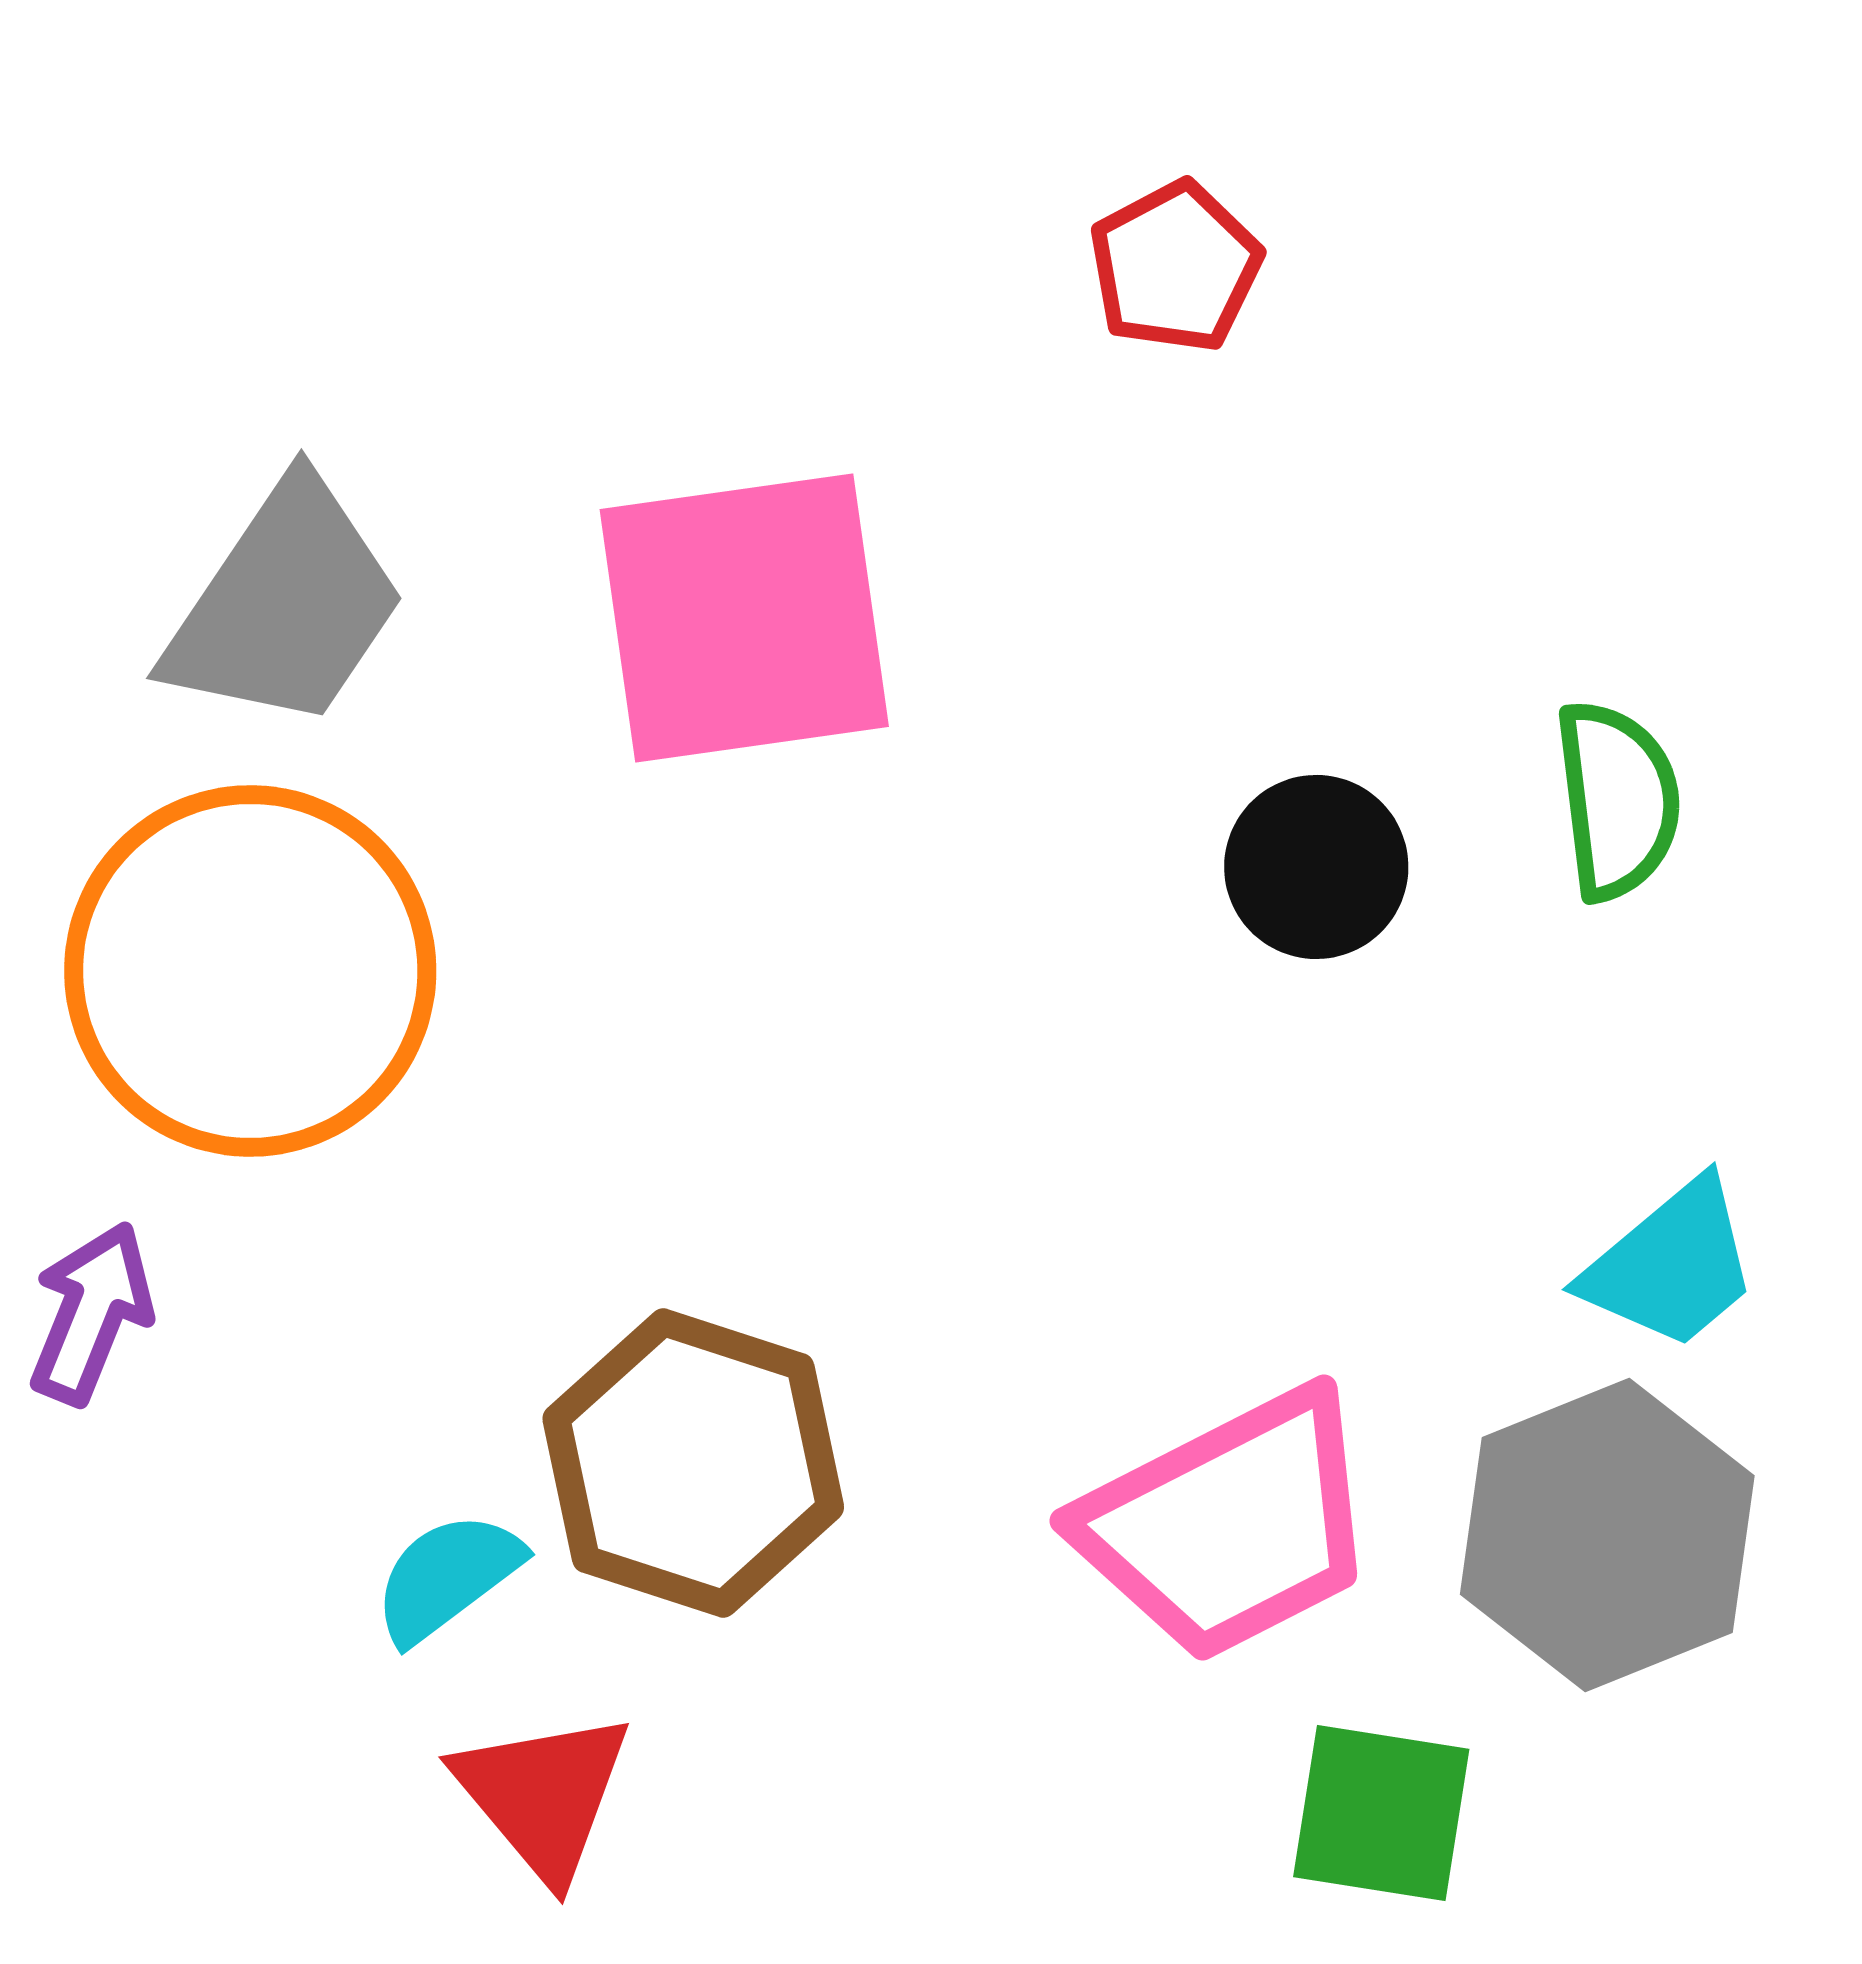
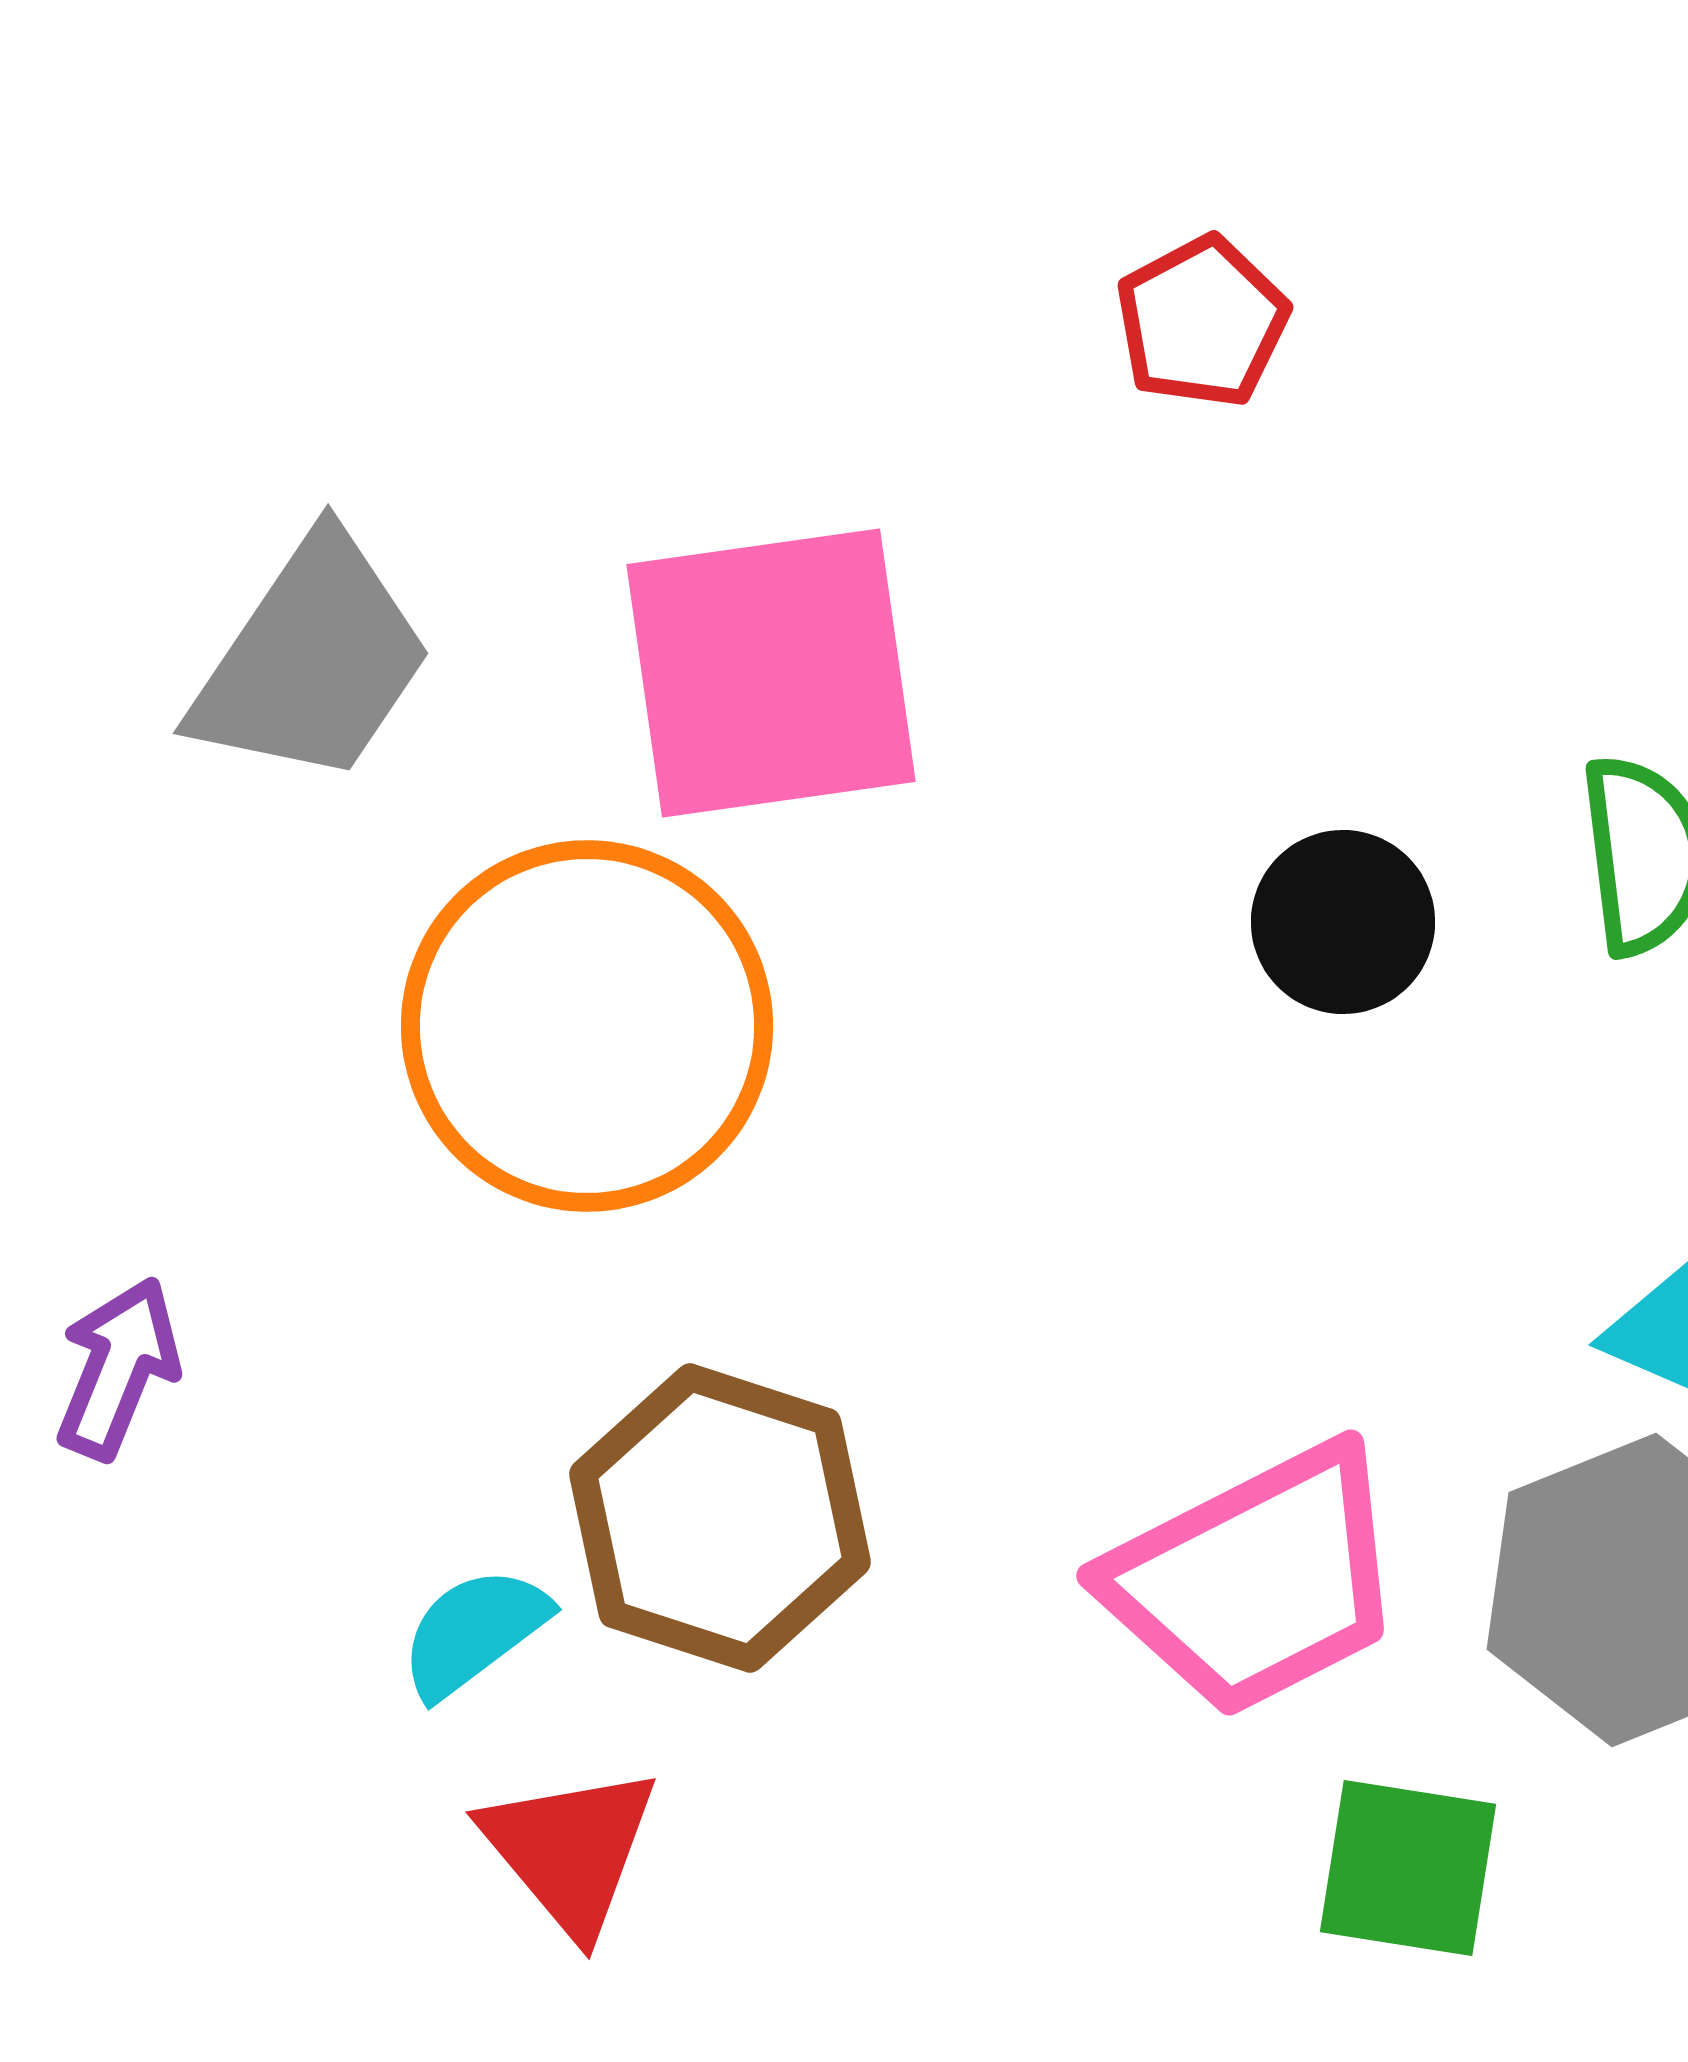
orange circle: (250, 971) -> (587, 1026), moved

